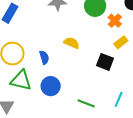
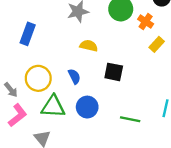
yellow semicircle: (72, 43) -> (89, 46), moved
black square: (105, 62) -> (114, 72), moved

